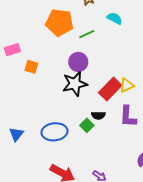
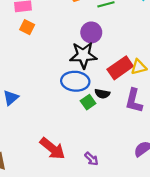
orange square: (31, 67) -> (27, 27), moved
blue ellipse: (54, 132) -> (75, 81), moved

